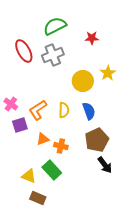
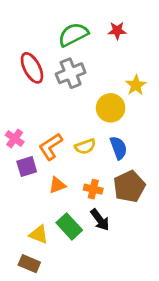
red star: (92, 38) -> (117, 31), moved
yellow star: (108, 73) -> (136, 85), moved
yellow semicircle: (64, 110) -> (85, 146), turned 70
orange cross: (61, 146) -> (93, 189), moved
black arrow: (105, 165) -> (100, 220), moved
brown rectangle: (38, 198) -> (29, 264), moved

